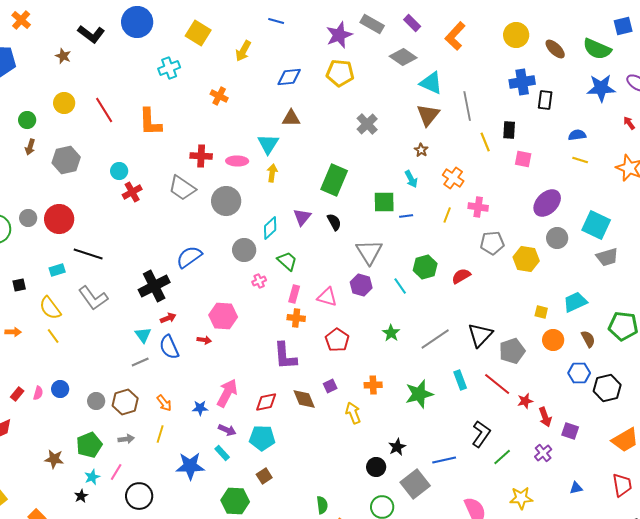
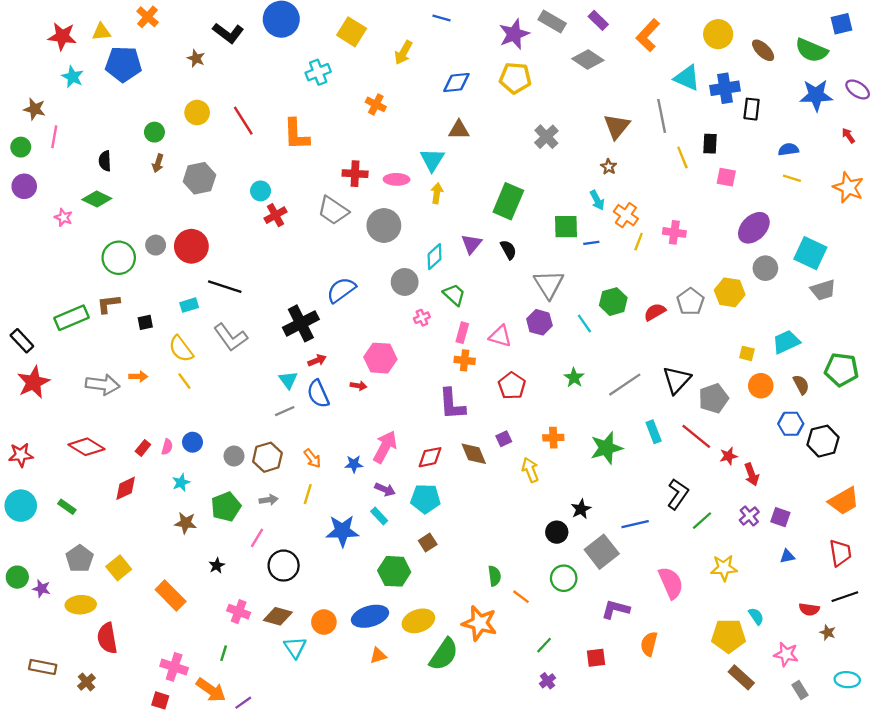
cyan triangle: (431, 83) -> (687, 78), moved
orange cross: (453, 178) -> (626, 215), moved
gray pentagon: (492, 243) -> (690, 302), moved, turned -30
purple square: (570, 431) -> (780, 517), moved
cyan star: (92, 477) -> (181, 483), moved

